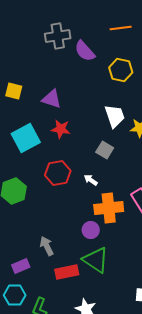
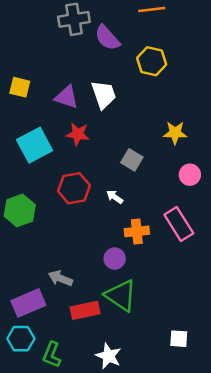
white trapezoid: (115, 116) -> (104, 95), moved
orange cross: (109, 208) -> (137, 231), size x0.7
gray arrow: (47, 246) -> (60, 278), turned -42
purple rectangle: (21, 266) -> (28, 303), size x1.5

